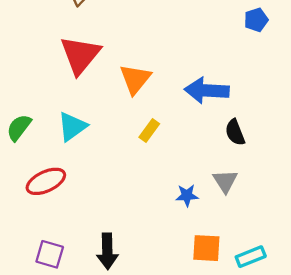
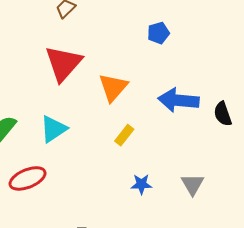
blue pentagon: (256, 20) -> (158, 33), moved
black semicircle: (235, 132) -> (223, 114), moved
blue star: (187, 195) -> (141, 184), moved

